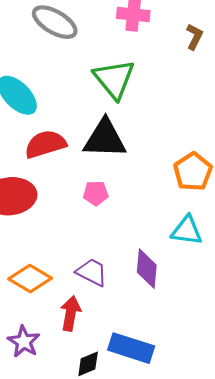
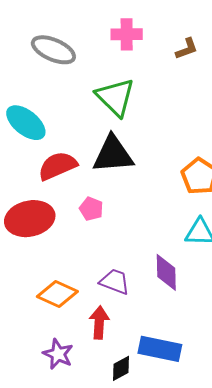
brown L-shape: (194, 37) -> (187, 49), turned 50
pink pentagon: (96, 193) -> (91, 209), moved, turned 30

